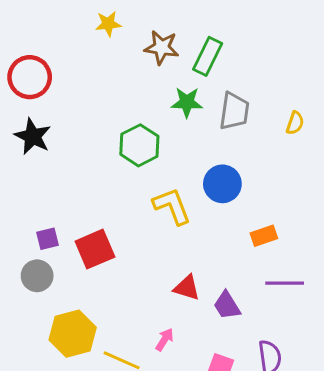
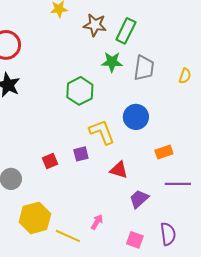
purple square: (47, 239) -> (81, 154), moved
red square: (95, 249) -> (50, 161), size x0.6
red triangle: (187, 288) -> (119, 170), moved
purple trapezoid: (227, 305) -> (139, 199), turned 80

